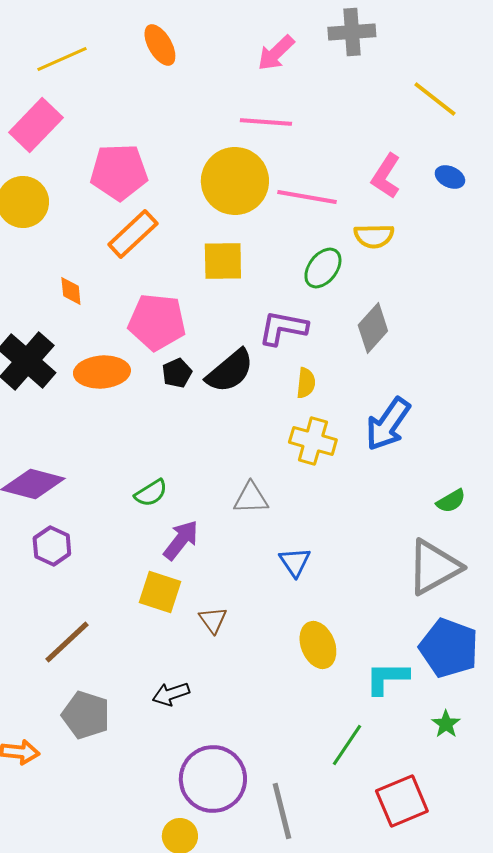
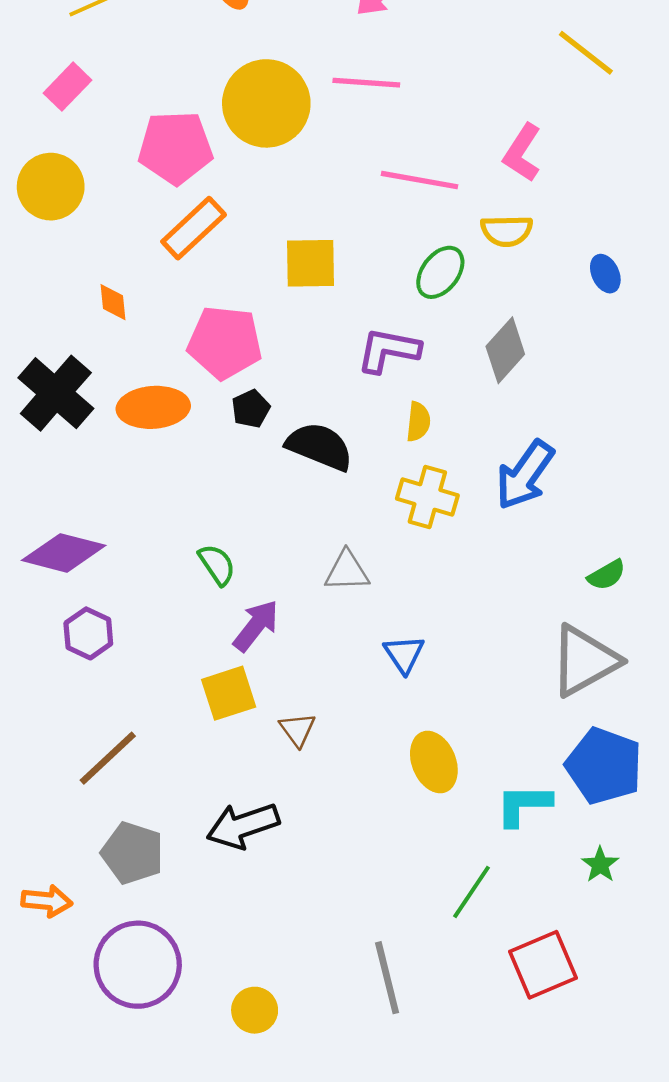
pink rectangle: (36, 125) -> (68, 87), size x0.7
blue ellipse: (450, 177) -> (605, 274), moved, turned 40
yellow circle: (235, 181) -> (266, 103), moved
black semicircle: (230, 371) -> (320, 446), moved, turned -118
green semicircle: (151, 493) -> (217, 565), turned -92
yellow square: (160, 592) -> (229, 693), turned -36
black arrow: (171, 694) -> (243, 826), size x1.5
purple circle: (213, 779) -> (138, 965), moved

